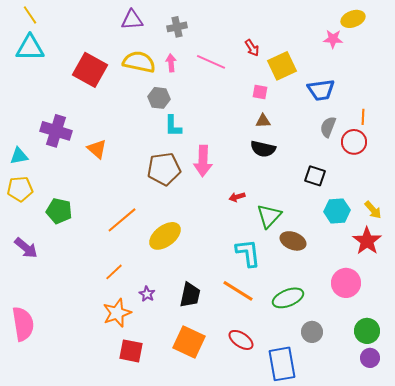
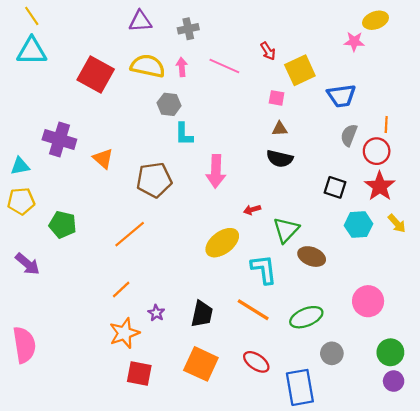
brown pentagon: (164, 169) -> (154, 180), moved
yellow ellipse: (165, 236) -> (222, 243), moved
red star: (367, 241) -> (380, 186), moved

